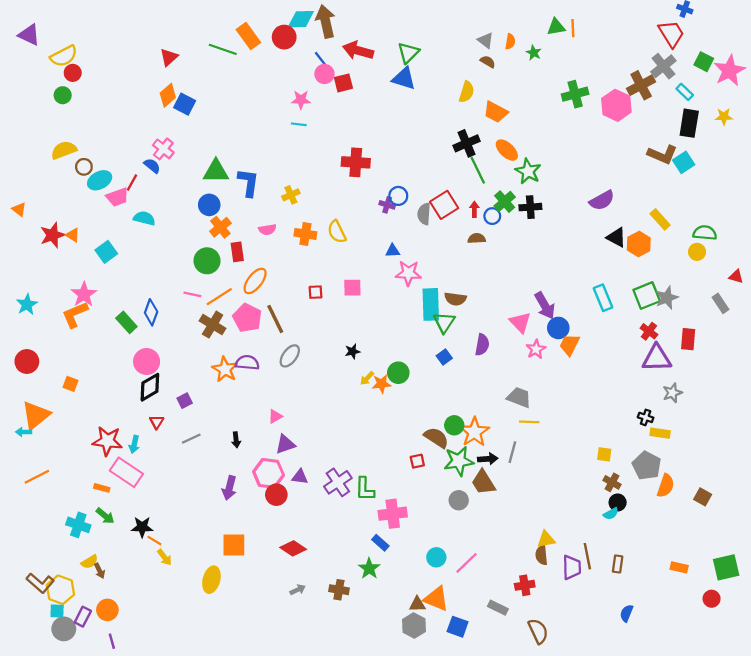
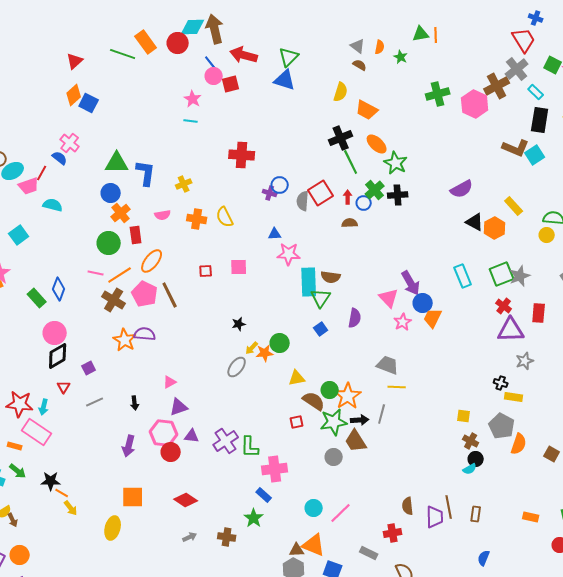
pink star: (301, 100) -> (193, 99), turned 30
gray ellipse: (290, 356) -> (237, 367), moved
yellow triangle: (546, 539) -> (297, 378), moved

